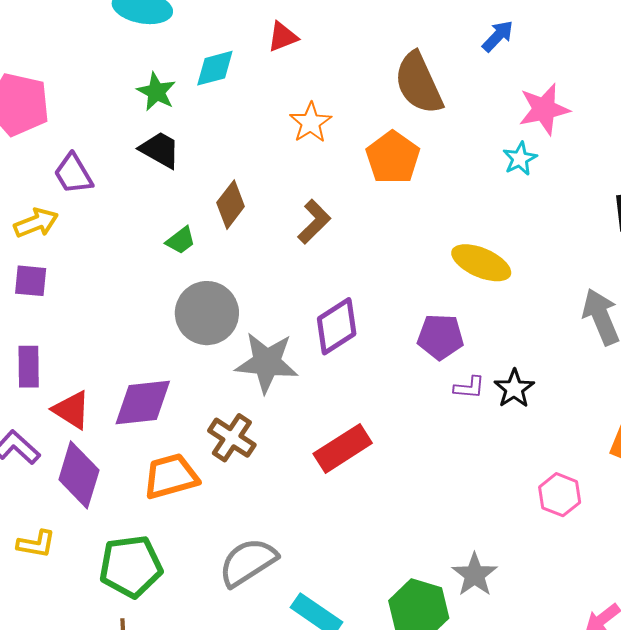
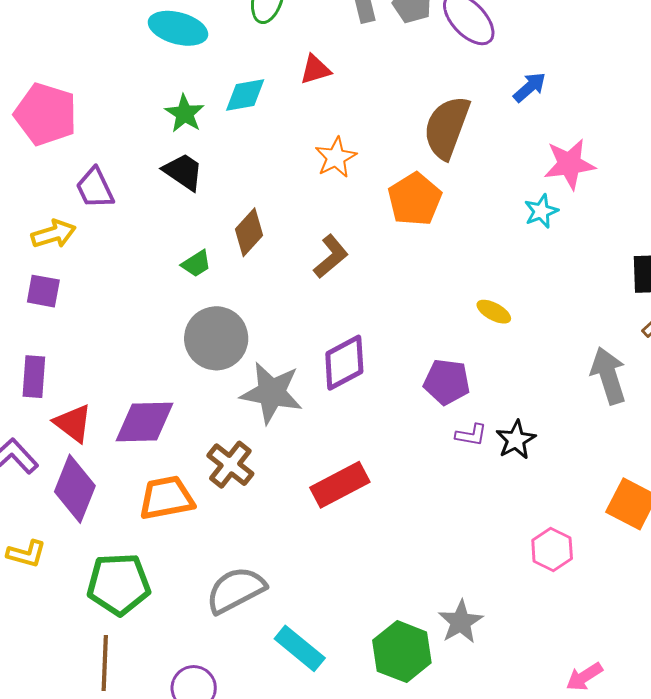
brown semicircle: (419, 83) -> (447, 127), turned 40
yellow ellipse: (481, 263) -> (494, 312), size x0.6

